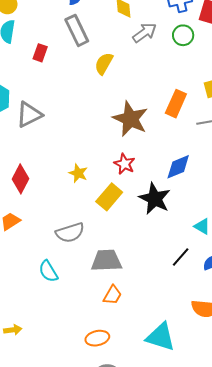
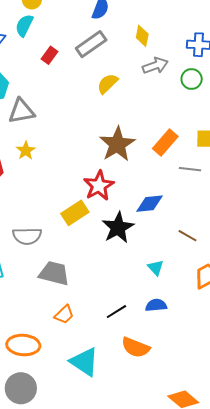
gray rectangle: (77, 30) -> (91, 44), turned 64
red star: (124, 164) -> (99, 186), size x1.4
yellow star: (78, 173) -> (26, 151), moved
black line: (181, 257) -> (116, 312), moved
orange trapezoid: (112, 295) -> (64, 315), moved
orange ellipse: (97, 338) -> (23, 345), size x1.4

